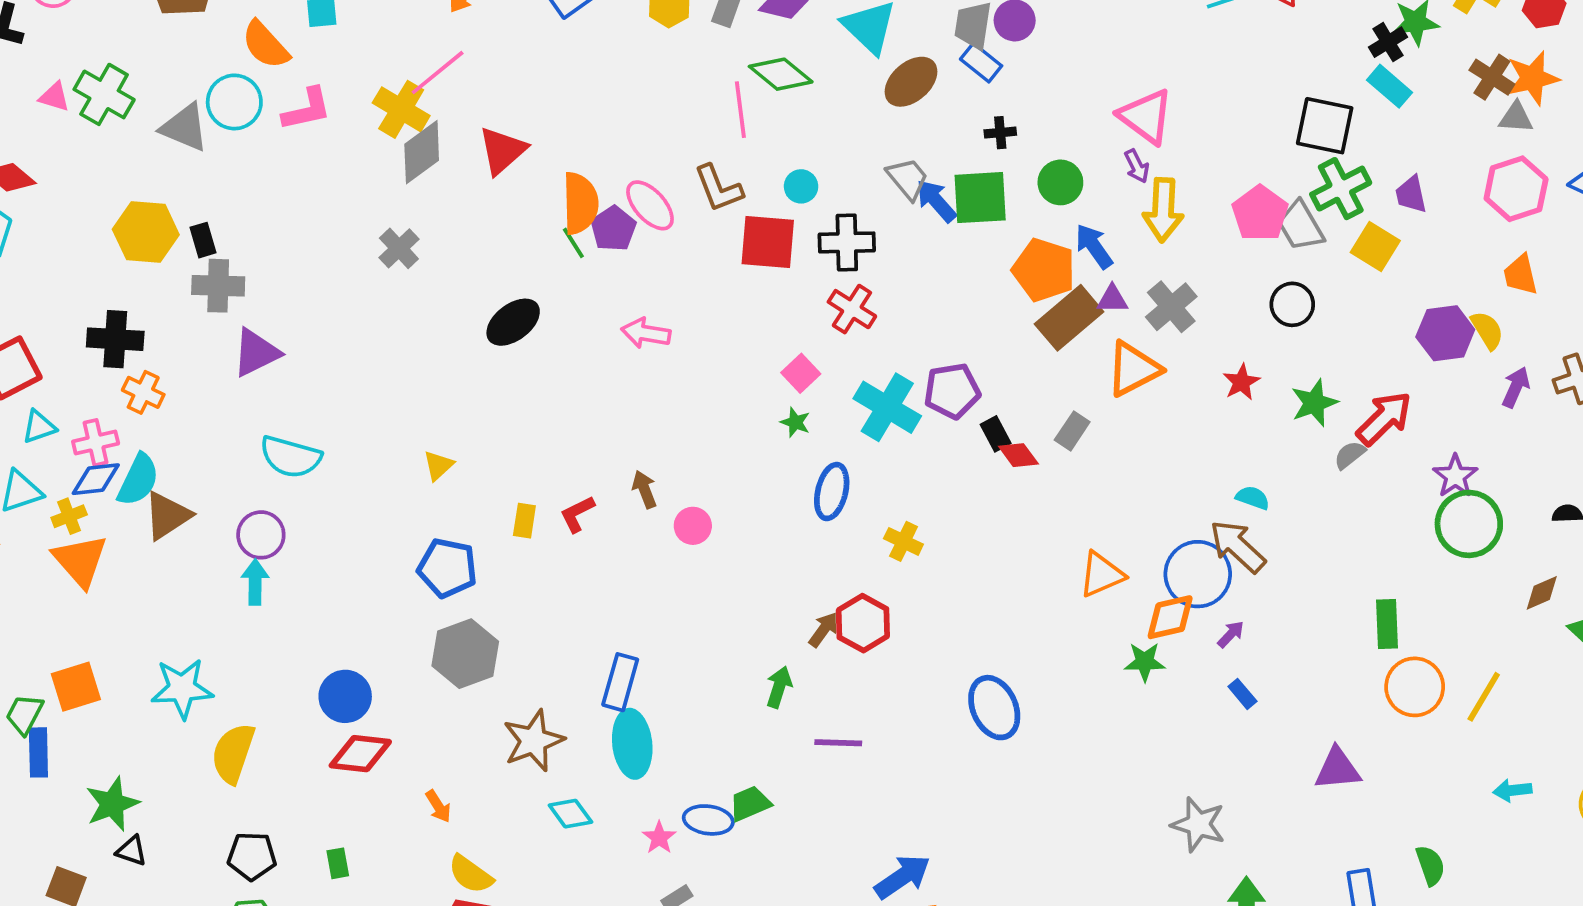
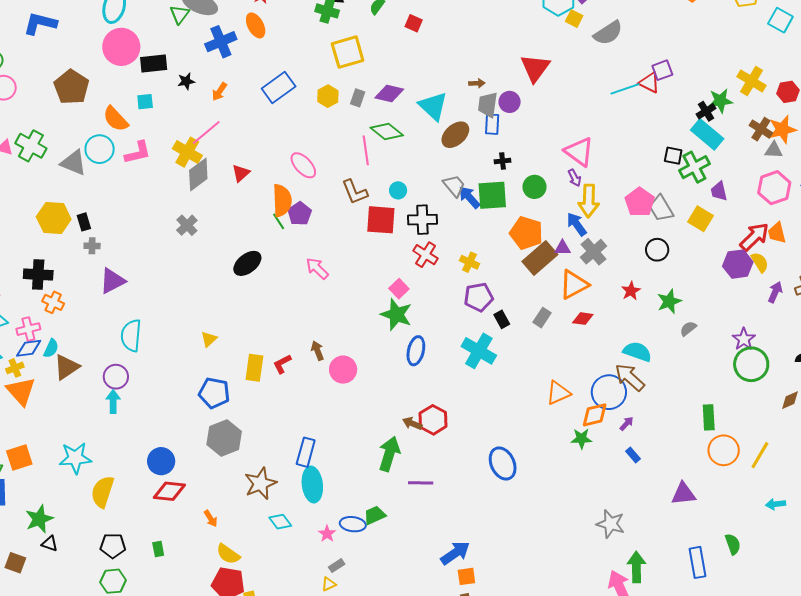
blue rectangle: (981, 63) -> (492, 124), turned 55
cyan rectangle: (1389, 86) -> (707, 134), size x1.4
black square: (1325, 126) -> (673, 156), size x0.6
red triangle: (502, 151) -> (241, 173), size x0.7
green cross: (1341, 189) -> (694, 167), moved
pink ellipse: (650, 205) -> (303, 165), moved
blue arrow: (1094, 246) -> (577, 224), moved
gray cross: (218, 286) -> (92, 246), size x0.6
pink arrow: (646, 333) -> (317, 268), turned 35
cyan cross: (887, 407) -> (479, 351), moved
red arrow: (1384, 418) -> (754, 237), moved
green star: (795, 422) -> (396, 315), size x2.0
red diamond: (1018, 455) -> (583, 319), moved, turned -45
cyan semicircle: (291, 457) -> (131, 335), turned 80
cyan semicircle: (138, 480) -> (51, 348), size x0.7
cyan semicircle: (1253, 498) -> (637, 352), size x1.6
yellow rectangle: (524, 521) -> (254, 368), size x1.5
pink circle: (693, 526) -> (343, 370), size x1.4
yellow cross: (903, 541) -> (469, 262), moved
brown arrow: (824, 630) -> (412, 423), turned -102
green arrow: (779, 687) -> (389, 454), size x1.6

